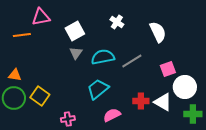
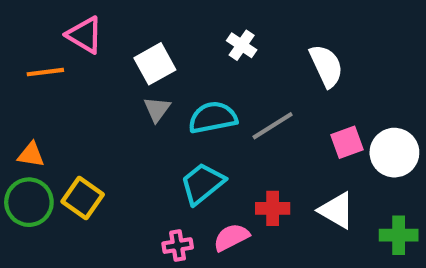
pink triangle: (41, 17) -> (85, 35), turned 42
white circle: (185, 87) -> (394, 153), moved
red cross: (141, 101) -> (273, 208), moved
pink cross: (68, 119) -> (178, 246), moved

